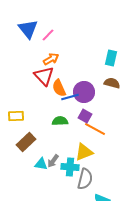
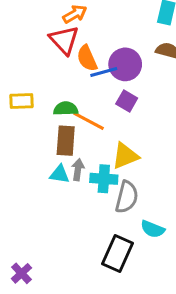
green semicircle: (60, 121) -> (66, 109), moved
orange line: (95, 129) -> (89, 121), moved
brown rectangle: (26, 142) -> (66, 141), moved, turned -42
gray arrow: (53, 161) -> (78, 170), turned 152

